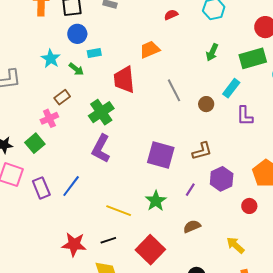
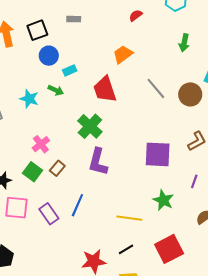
cyan star: (51, 59) -> (29, 99), moved
brown rectangle: (62, 97) -> (57, 168), moved
brown circle: (206, 104) -> (190, 94), size x1.5
red square: (150, 250) -> (169, 249), turned 32

